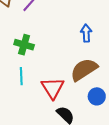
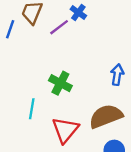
green cross: (24, 45) -> (60, 83), moved

